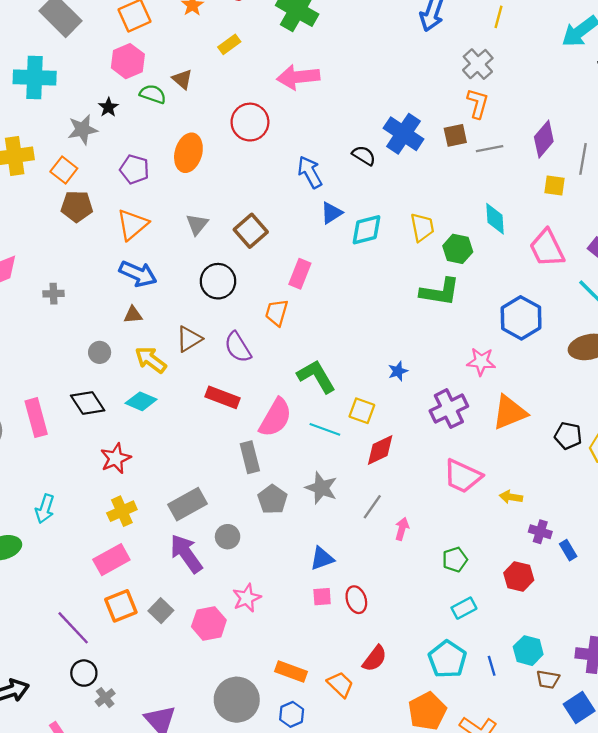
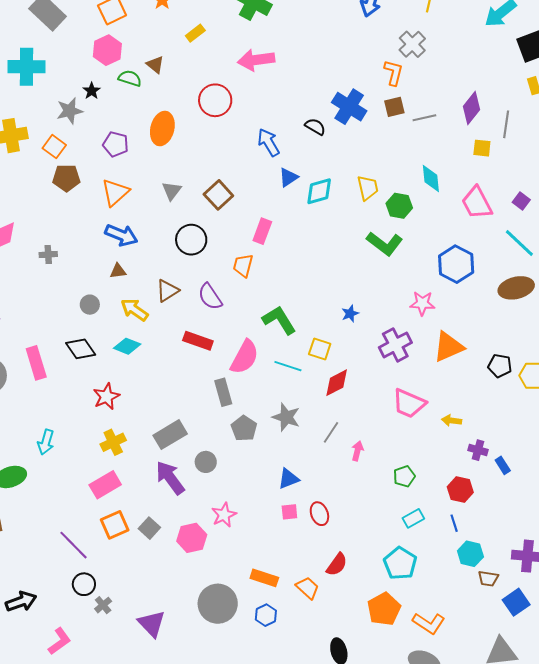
orange L-shape: (478, 103) -> (393, 73), moved
green L-shape: (440, 292) -> (385, 244), turned 30
blue line: (492, 666) -> (454, 523), moved

